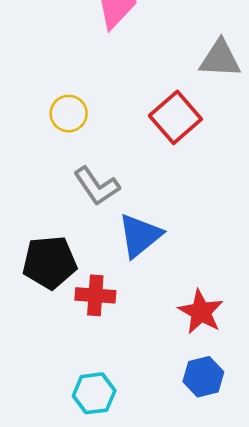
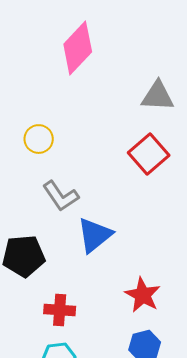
red square: (175, 117) -> (149, 154), moved
red cross: (95, 295) -> (60, 310), moved

